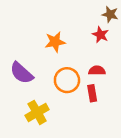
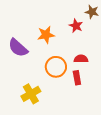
red star: (100, 35) -> (76, 26), moved
purple semicircle: (22, 73) -> (18, 48), moved

